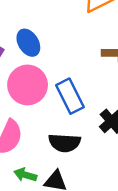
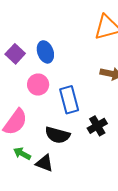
pink circle: (28, 85) -> (38, 85), size x0.7

